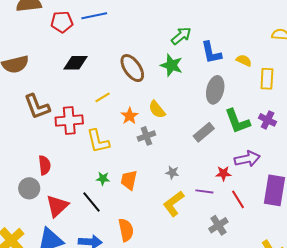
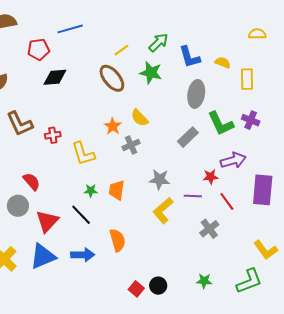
red pentagon: (62, 22) -> (38, 49), moved
yellow line: (103, 97) -> (121, 50), moved
red cross: (69, 120) -> (53, 135), size x0.6
red semicircle: (45, 165) -> (32, 182), turned -30
gray star: (172, 173) -> (160, 180), size x1.5

